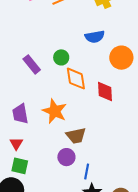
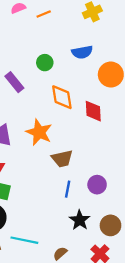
green circle: (61, 57) -> (45, 63), moved
purple circle: (66, 157) -> (97, 185), moved
blue line: (87, 171) -> (68, 189), moved

